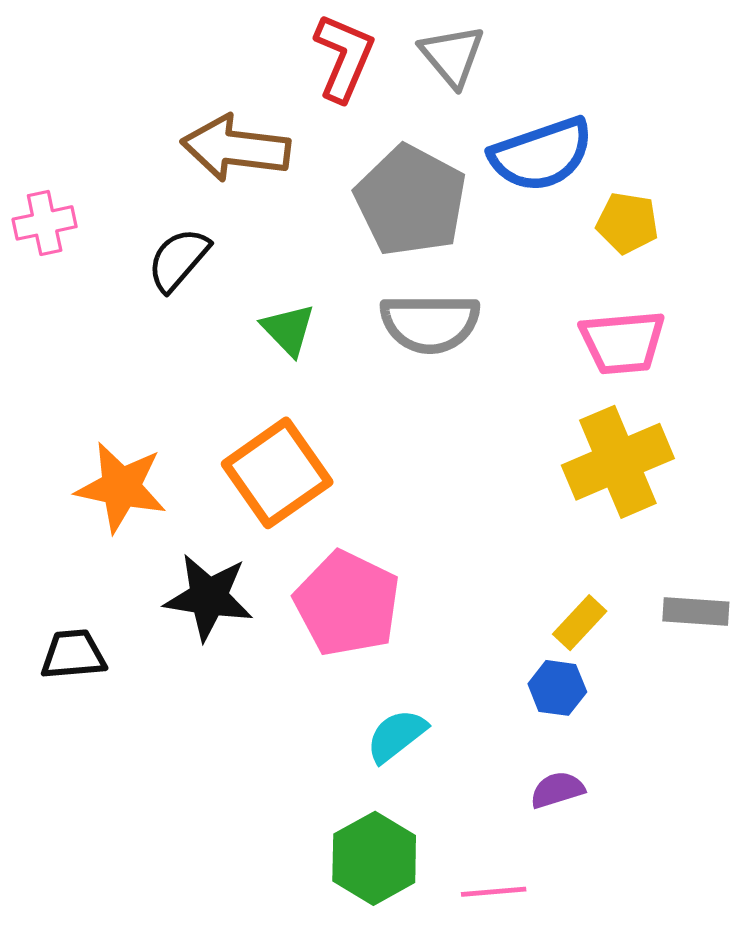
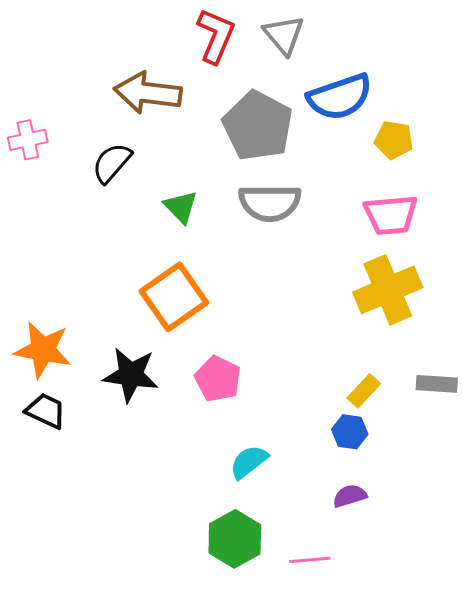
orange star: (121, 487) -> (43, 350), moved
pink pentagon: (347, 604) -> (218, 379), size x0.7
black trapezoid: (73, 654) -> (46, 411), turned 30

